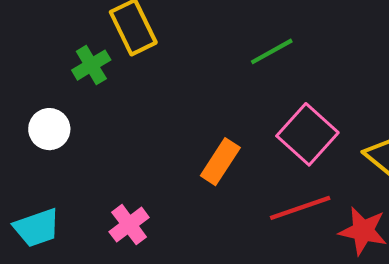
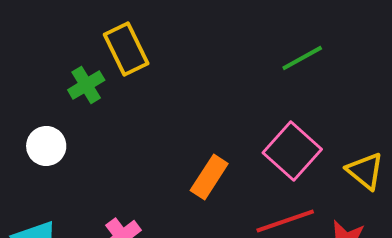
green line: (272, 51) -> (302, 58), moved

